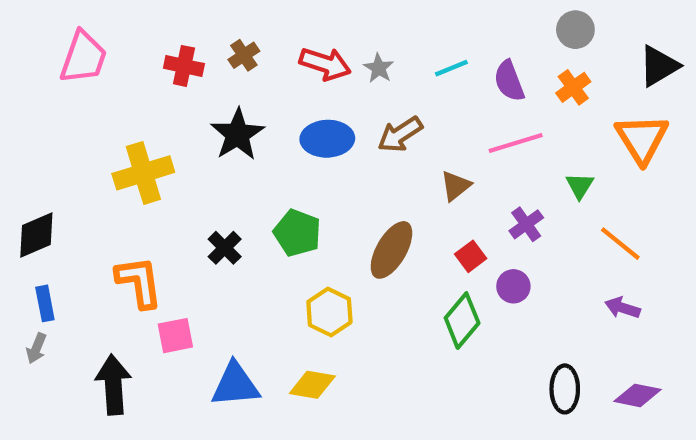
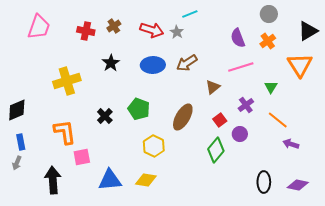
cyan line: (451, 68) -> (190, 14), moved
black star: (237, 134) -> (111, 63), size x0.7
orange line: (620, 244) -> (278, 120), moved

